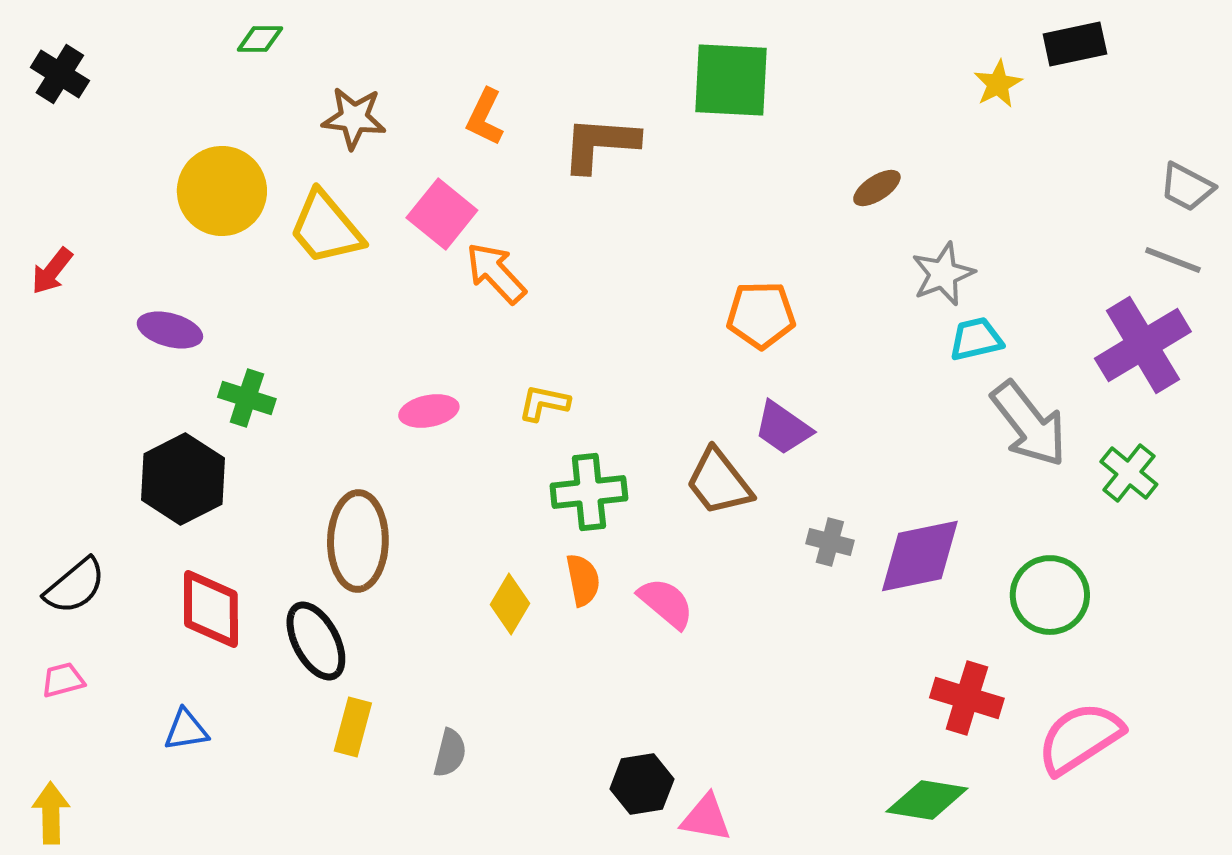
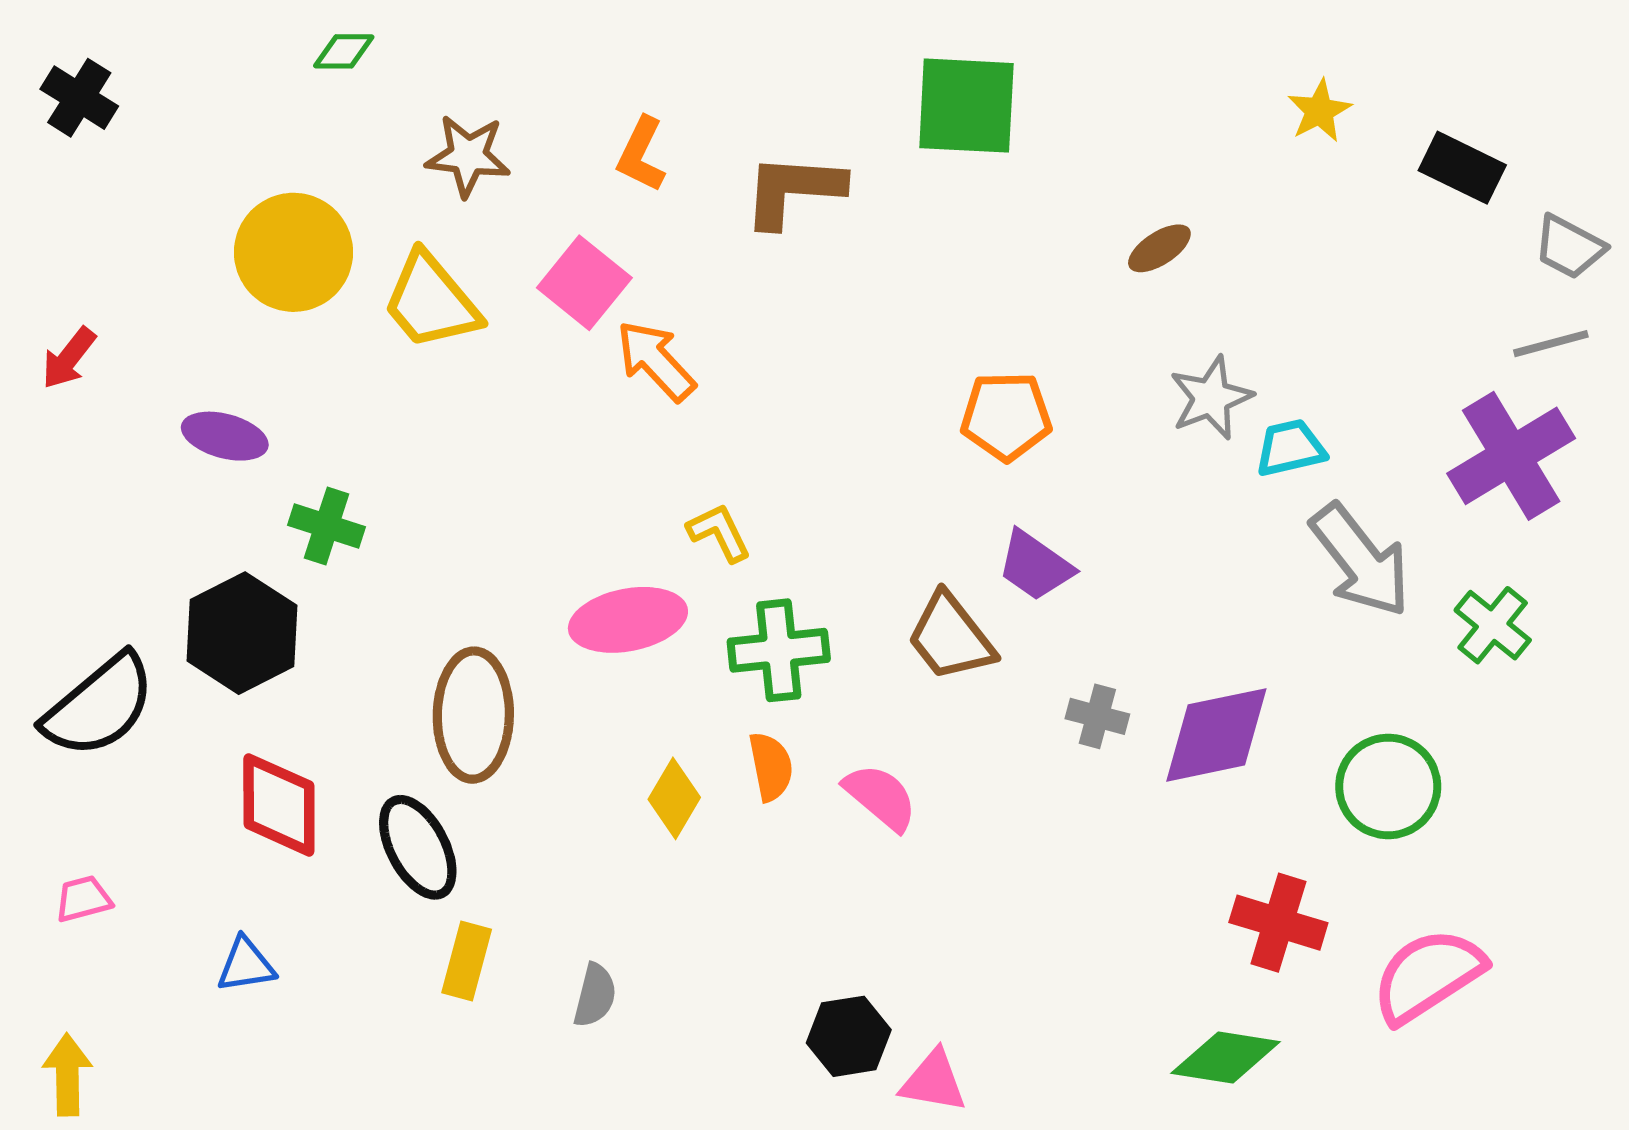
black rectangle: (1075, 44) -> (1462, 168), moved, turned 38
gray line: (1173, 260) -> (1551, 344), turned -36
gray star: (943, 274) -> (1211, 398), moved
yellow L-shape: (544, 403) -> (719, 533), turned 52
pink ellipse: (429, 411) -> (628, 620), moved, size x1.5
black semicircle: (75, 586) -> (99, 706), moved, size x1.4

